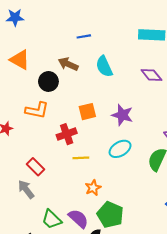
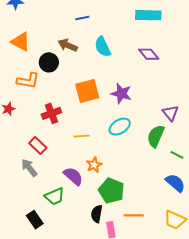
orange L-shape: (37, 110) -> (28, 81), moved
orange square: (87, 112) -> (87, 91), size x1.4
red cross: (67, 134) -> (51, 113), moved
green trapezoid: (52, 219) -> (54, 196), turned -65
purple semicircle: (78, 219) -> (73, 176), moved

